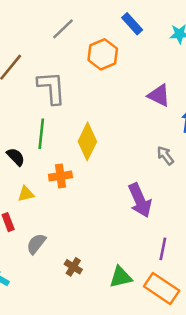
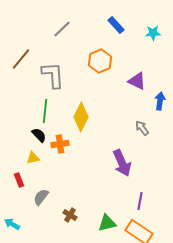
orange hexagon: (103, 54) -> (100, 61), moved
black semicircle: (16, 157) -> (39, 135), moved

